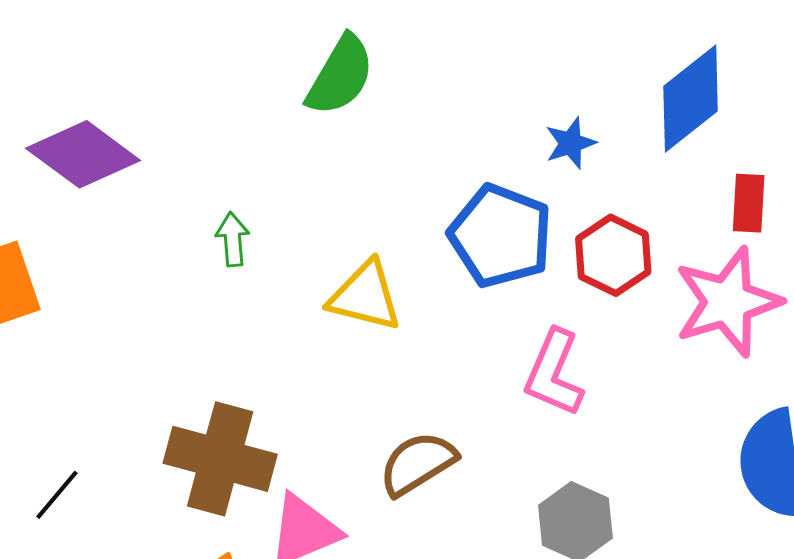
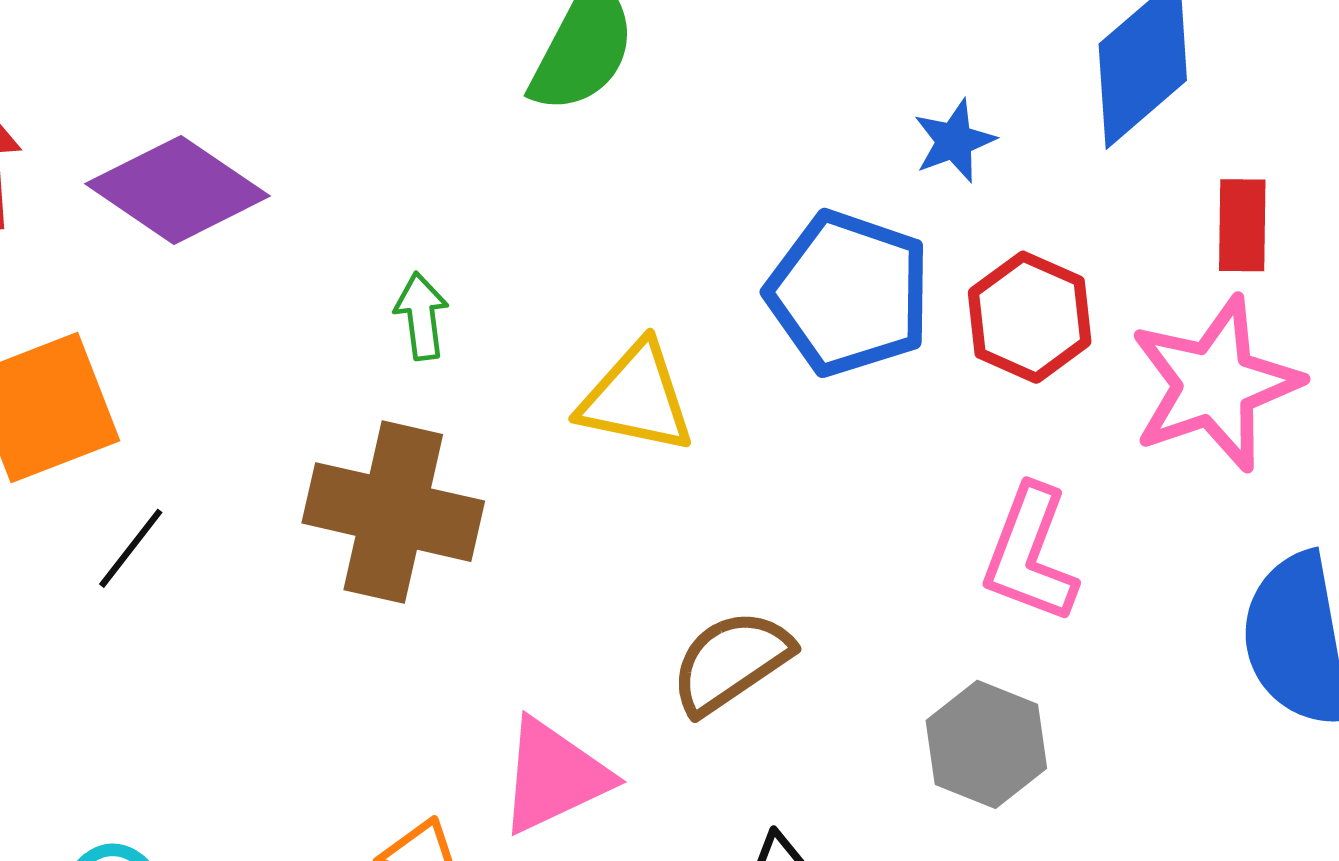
pink L-shape: (554, 373) -> (1030, 554), moved
brown cross: (220, 459) -> (393, 512), moved
black line: (57, 495) -> (131, 548), moved

